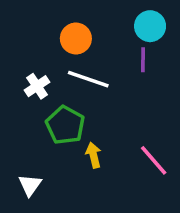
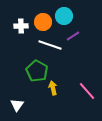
cyan circle: (150, 26) -> (64, 16), moved
purple line: (143, 60) -> (73, 36), moved, turned 56
white cross: (37, 86) -> (21, 26), moved, turned 32

